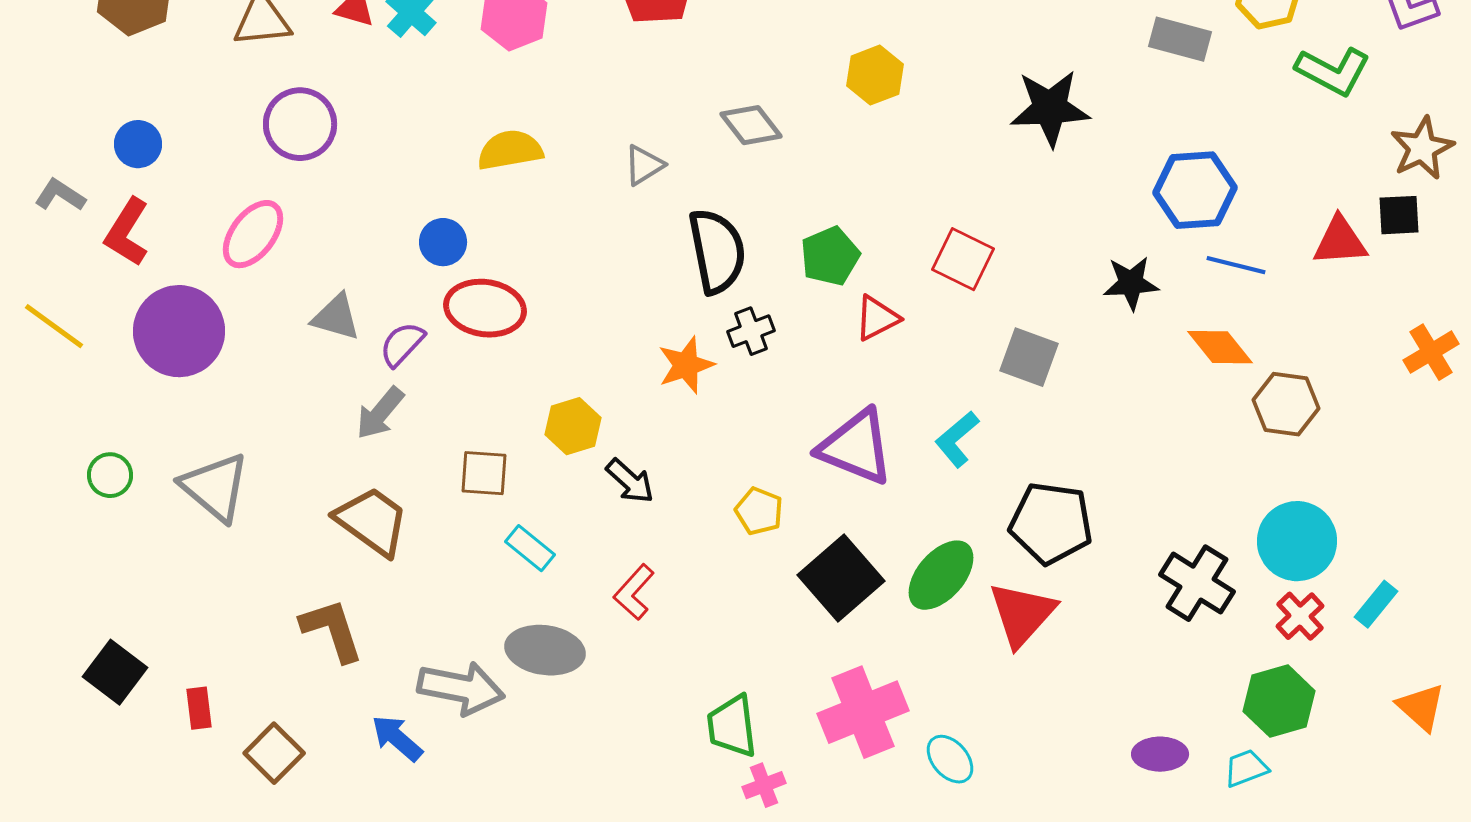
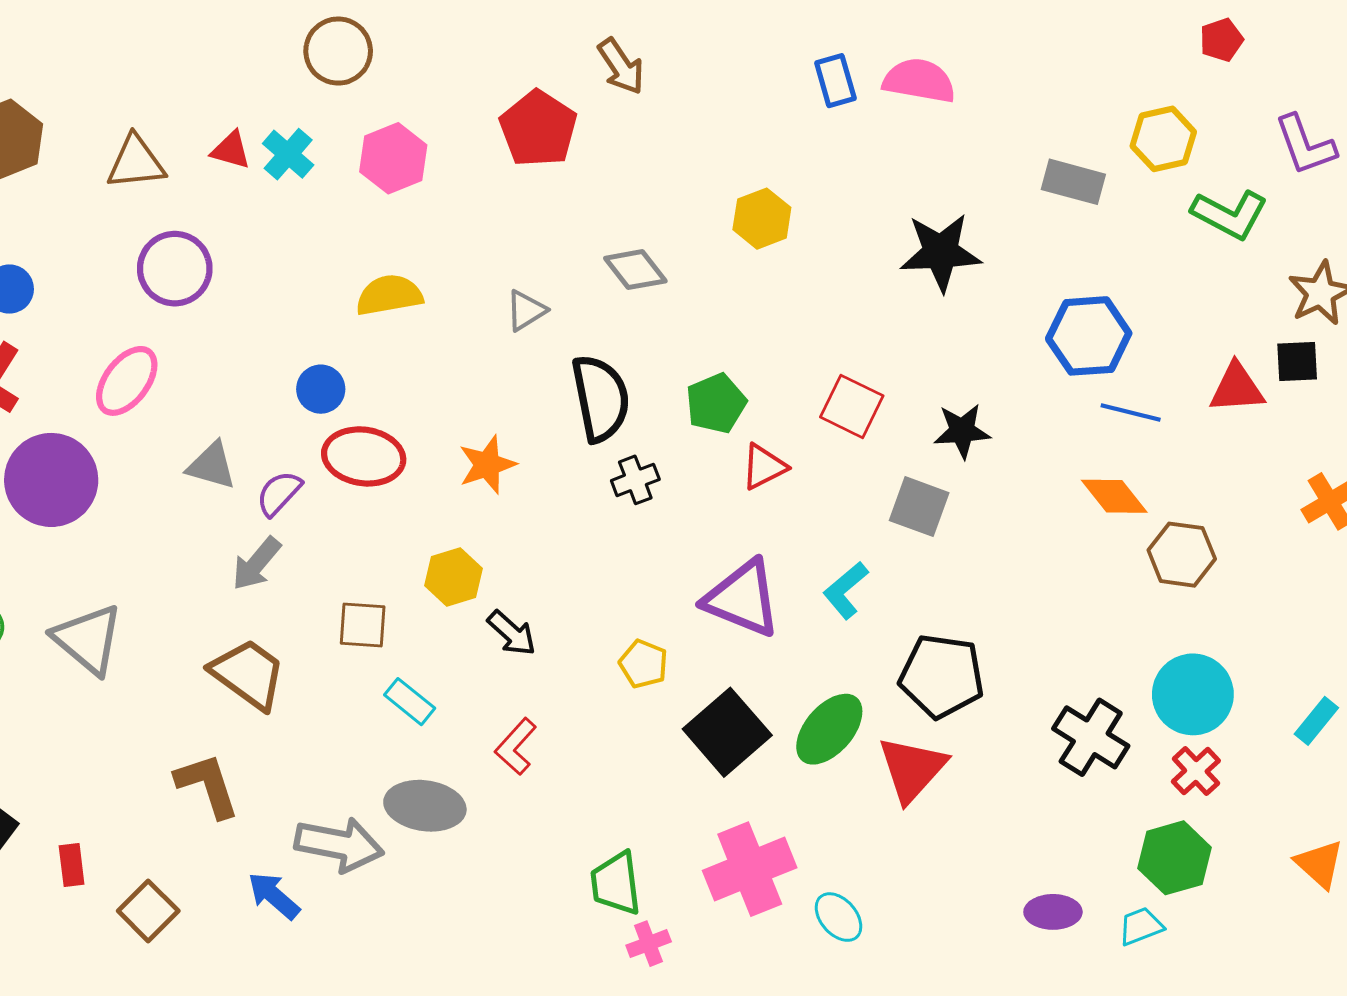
black star: (1131, 283) -> (962, 431), moved
orange star: (686, 365) -> (487, 465), moved
cyan rectangle: (1376, 604) -> (1316, 721), moved

